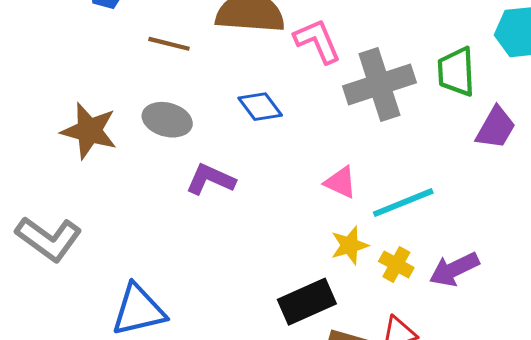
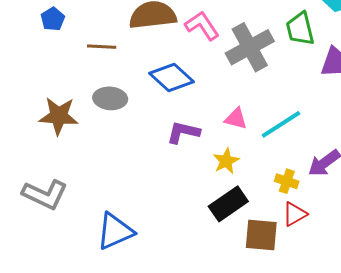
blue diamond: (260, 107) -> (172, 78), size x1.4
purple L-shape: (210, 179) -> (183, 132), moved
yellow star: (350, 245) -> (226, 161), moved
yellow cross: (396, 264) -> (287, 181), moved

